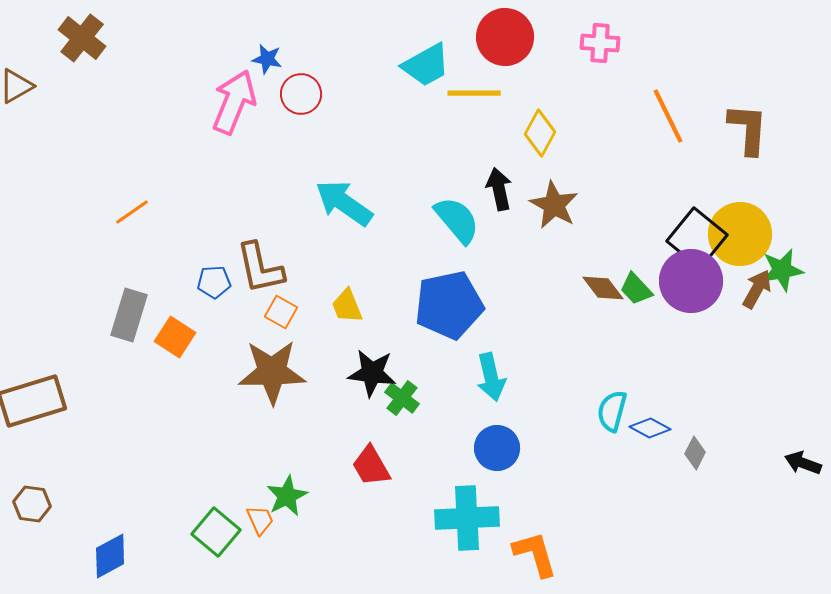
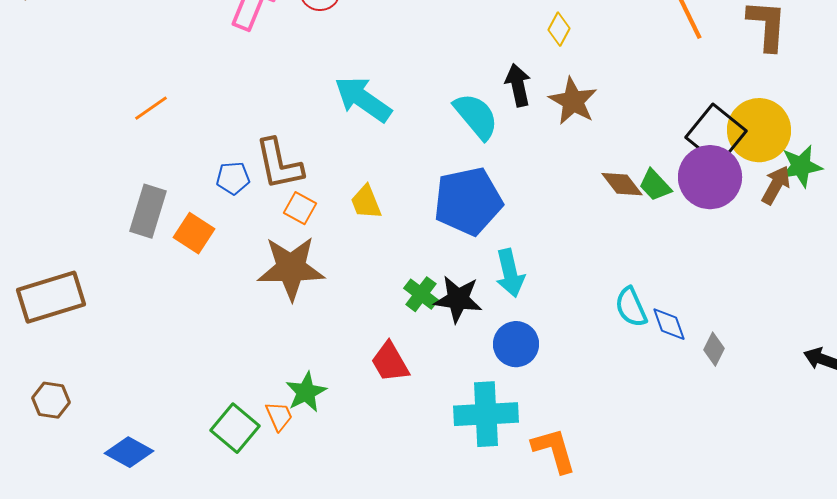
yellow diamond: (540, 133) -> (559, 29), size x0.7
black star: (372, 373) -> (458, 299), moved
cyan semicircle: (612, 411) -> (631, 307), turned -39
blue diamond: (650, 428) -> (669, 324), turned 42
blue diamond: (110, 556) -> (129, 452), turned 57

